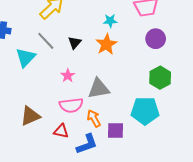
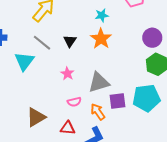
purple circle: (156, 39) -> (152, 38), moved
pink semicircle: (71, 105) -> (74, 102), size x0.6
purple square: (116, 130) -> (118, 101), moved

